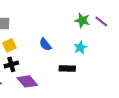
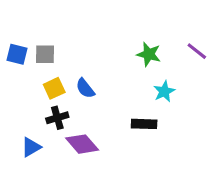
green star: (82, 20) -> (149, 54), moved
blue semicircle: (45, 44) -> (85, 88), moved

